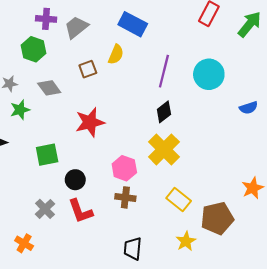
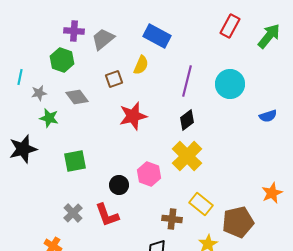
green star: (20, 110) -> (49, 118), turned 30
red star: (90, 122) -> (133, 116), moved
black circle: (75, 180) -> (119, 185), moved
brown cross: (125, 197) -> (172, 219), moved

